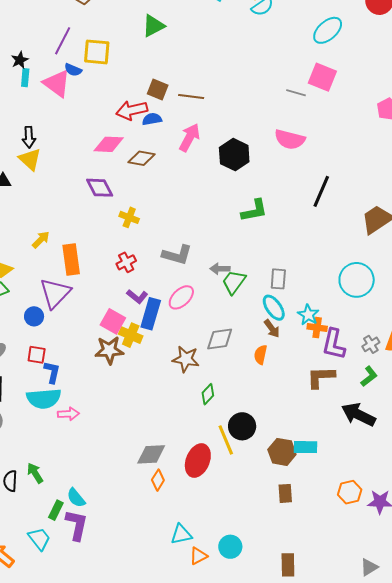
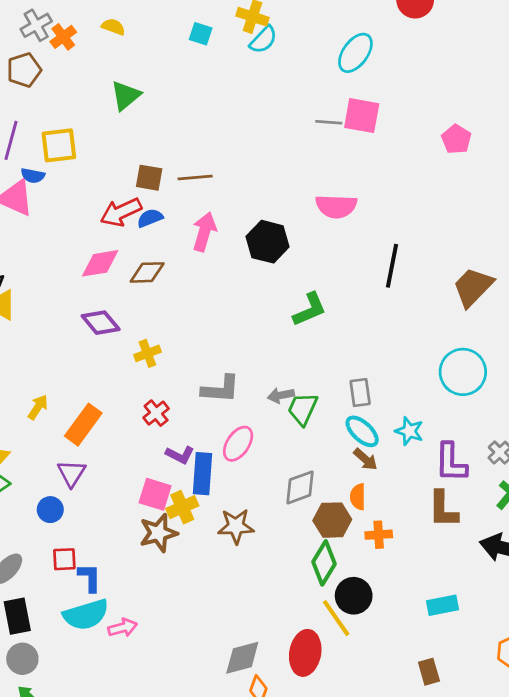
gray line: (296, 93) -> (329, 122), moved
yellow cross: (129, 217) -> (147, 353), turned -30
orange rectangle: (71, 259) -> (83, 425), turned 56
purple triangle: (55, 293) -> (72, 473), size x0.7
orange cross: (317, 328) -> (379, 535), moved
yellow cross: (131, 335) -> (182, 507), turned -35
brown star: (186, 359) -> (236, 526), moved
brown L-shape: (321, 377) -> (443, 509), turned -76
green diamond: (208, 394) -> (324, 563), moved, size x1.5
brown hexagon: (282, 452) -> (332, 520), moved

